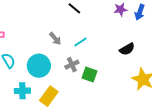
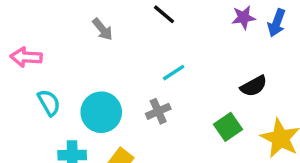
gray arrow: (55, 39) -> (102, 29), moved
green square: (90, 75) -> (228, 127), moved, turned 35

